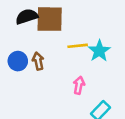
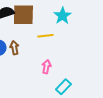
cyan star: (99, 51) -> (62, 16), moved

